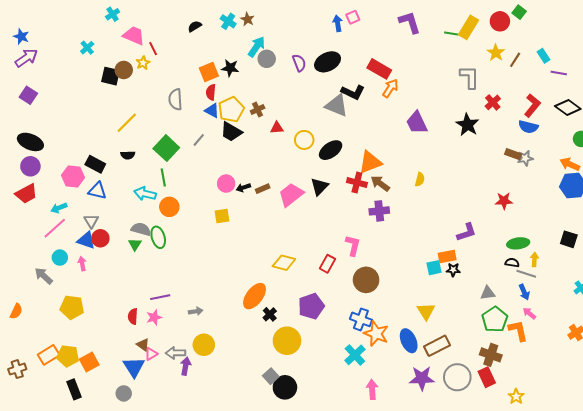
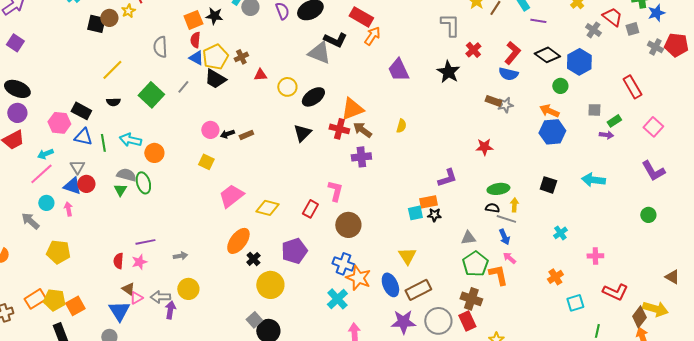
green line: (163, 177) -> (103, 143), moved
pink trapezoid: (291, 195) -> (231, 196), moved
yellow square: (222, 216) -> (206, 162), turned 35

